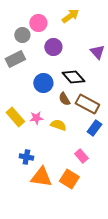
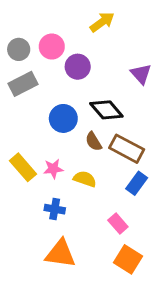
pink circle: (38, 23) -> (52, 47), moved
gray circle: (22, 35) -> (19, 49), moved
blue cross: (26, 157) -> (55, 209), moved
orange square: (69, 179) -> (128, 259), moved

